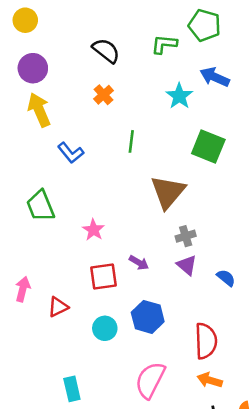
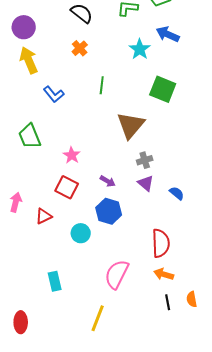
red square: (104, 277) -> (67, 187), moved, turned 35
blue hexagon: (148, 317) -> (109, 211), moved

